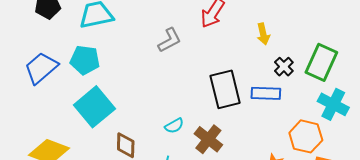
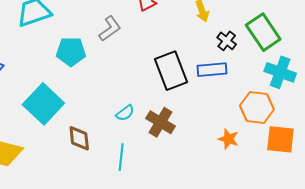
cyan pentagon: (85, 60) -> (71, 52), moved
green rectangle: (321, 62) -> (263, 32), turned -51

